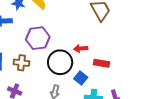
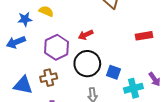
red arrow: (81, 49) -> (86, 35), moved
red rectangle: (101, 63) -> (144, 36), moved

